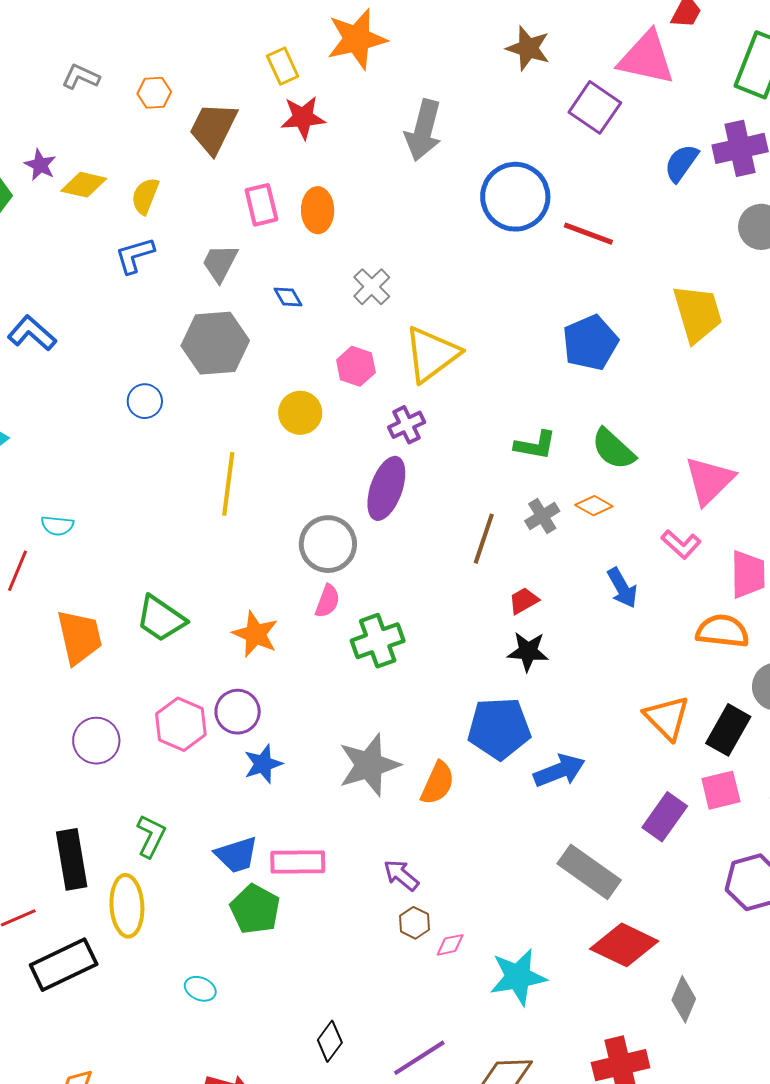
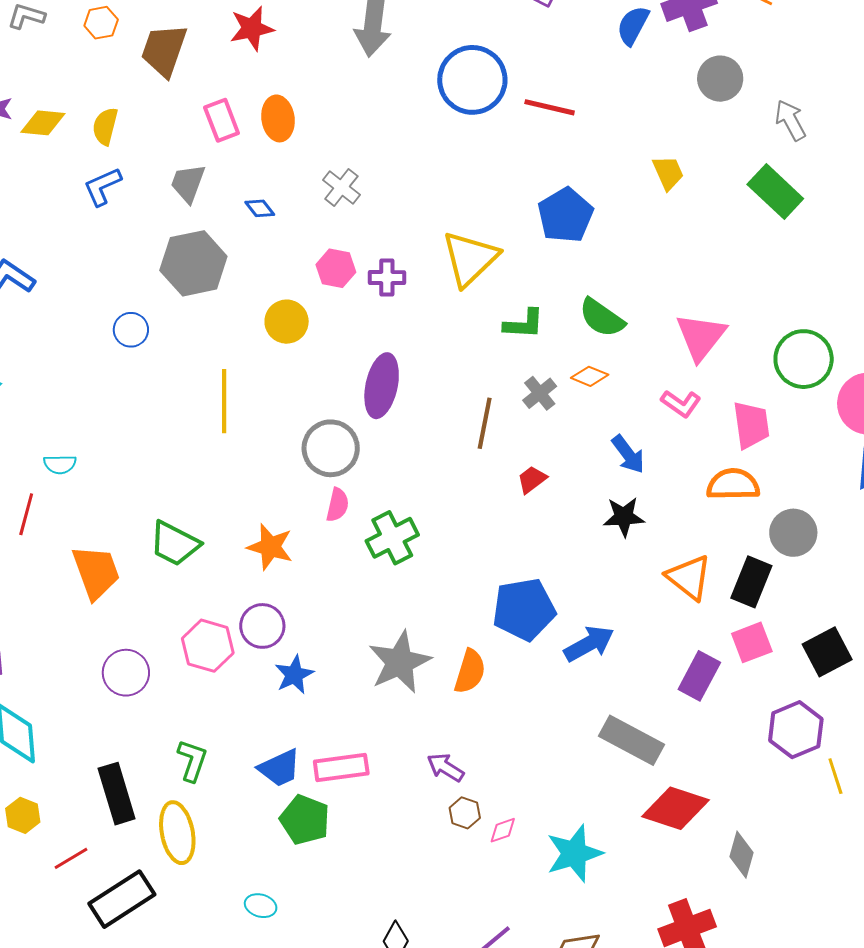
yellow trapezoid: (698, 314) -> (668, 173), size x0.6
yellow triangle: (432, 354) -> (470, 258), moved
purple cross: (407, 425) -> (387, 278), moved, turned 33
black star: (528, 652) -> (624, 517), moved

